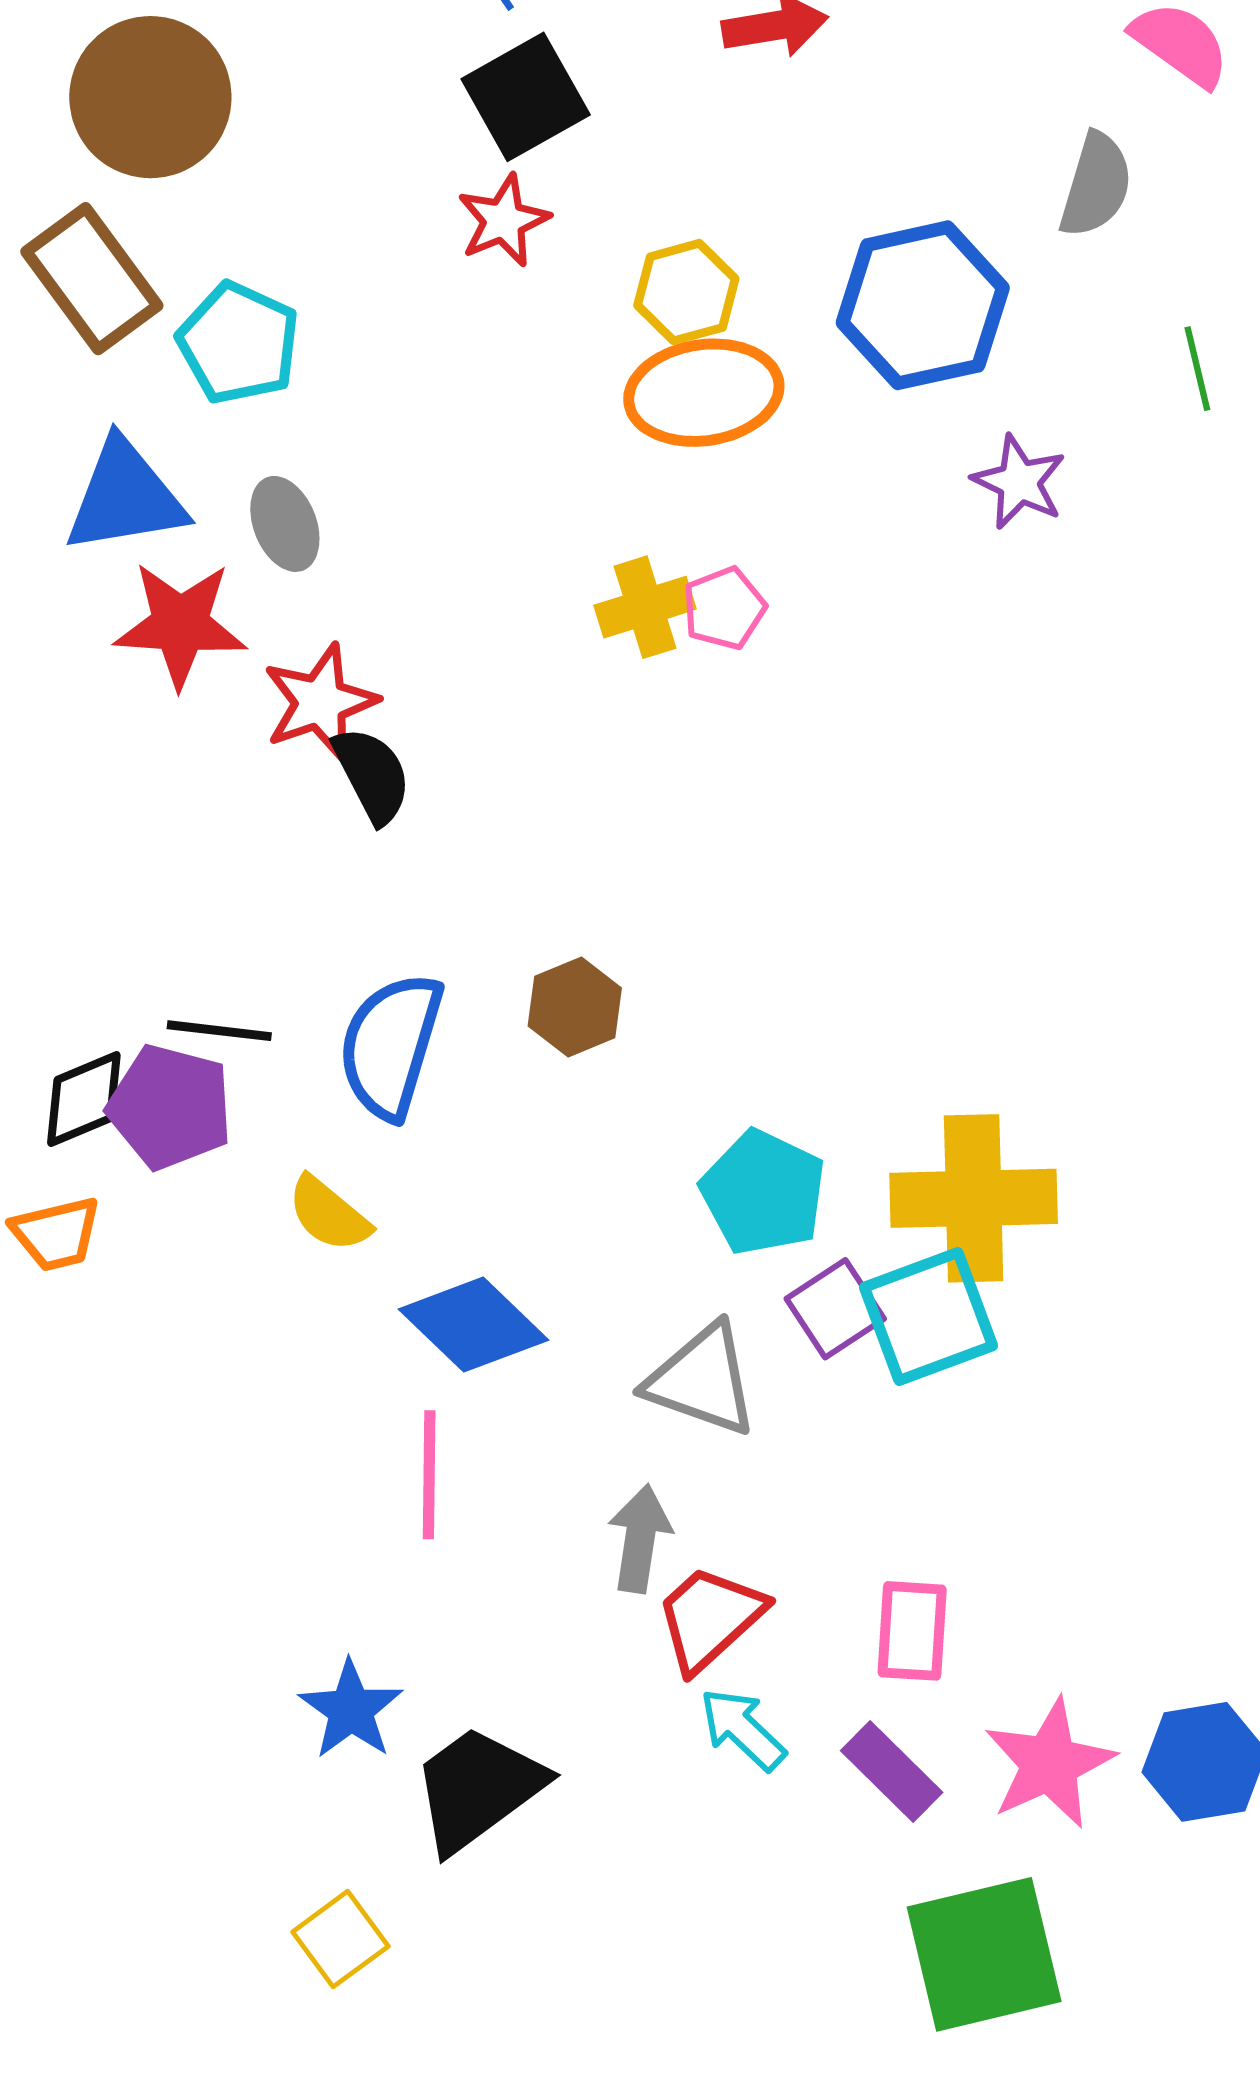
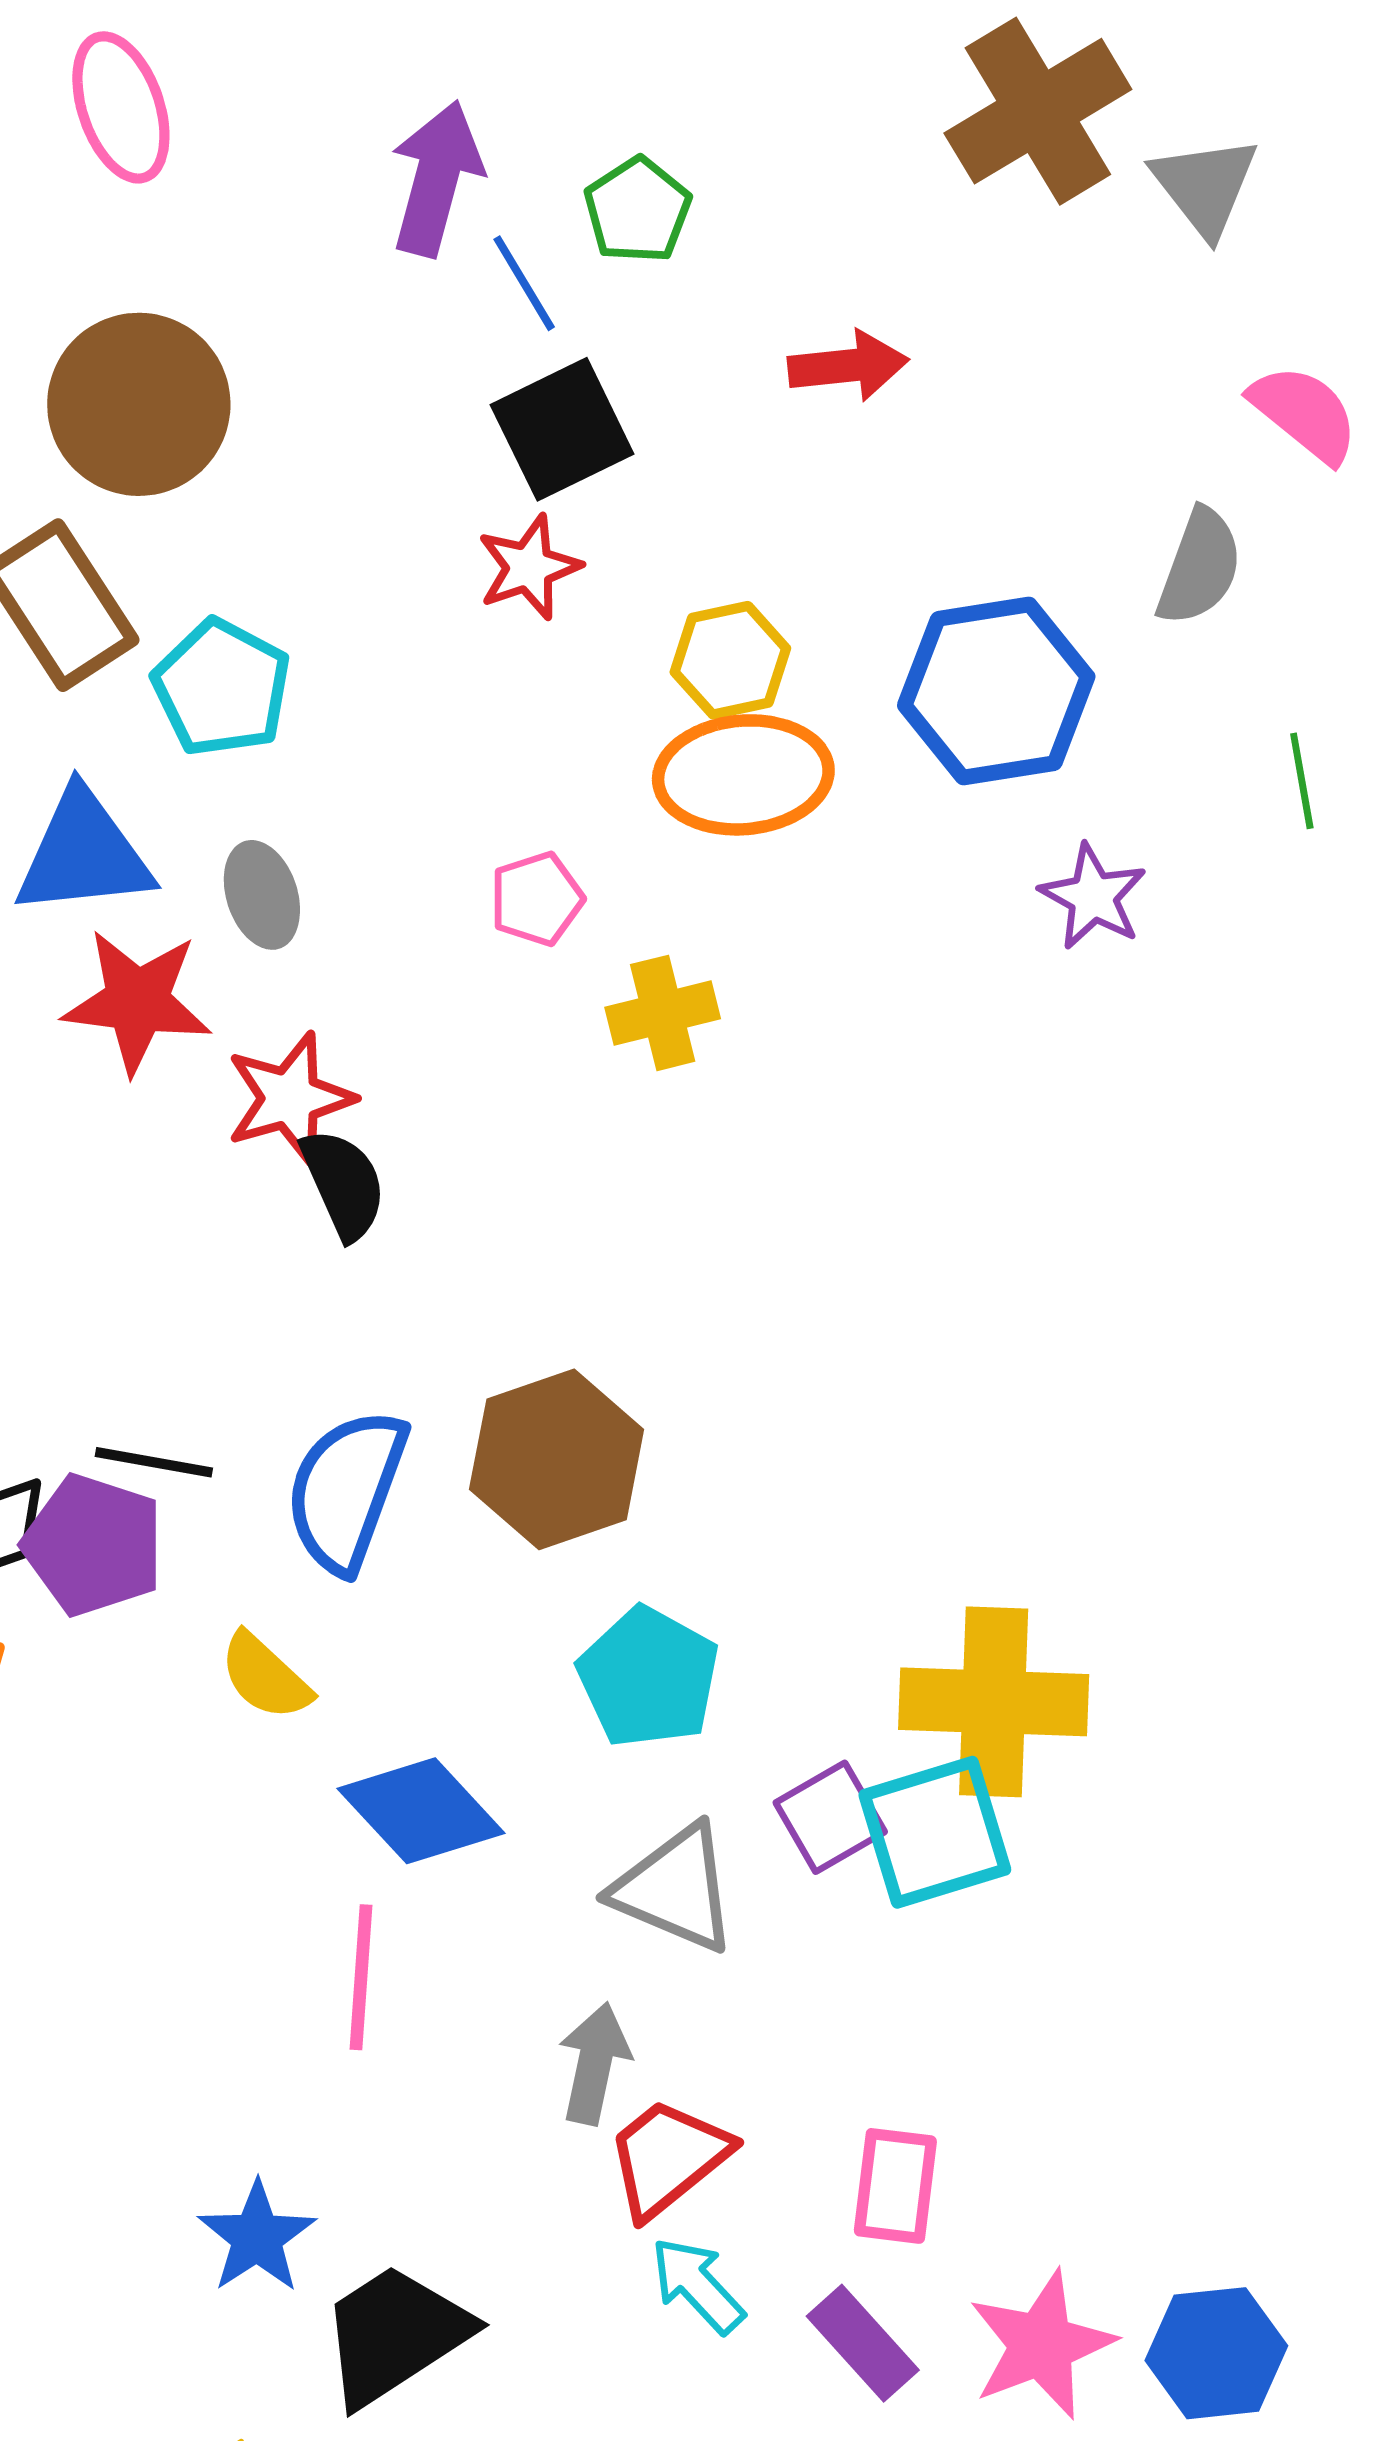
pink pentagon: (724, 608) -> (537, 899), moved
brown hexagon: (575, 1007) -> (557, 1459), size x1.6
cyan pentagon: (763, 1192) -> (649, 1677), moved

